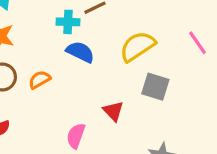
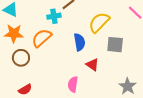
blue semicircle: (80, 52) -> (79, 42), moved, turned 66
orange semicircle: (39, 80) -> (42, 38), moved, size x1.5

